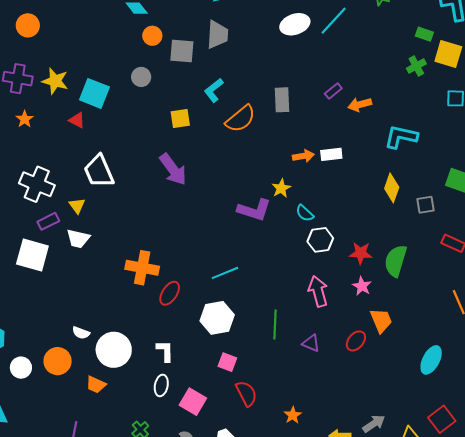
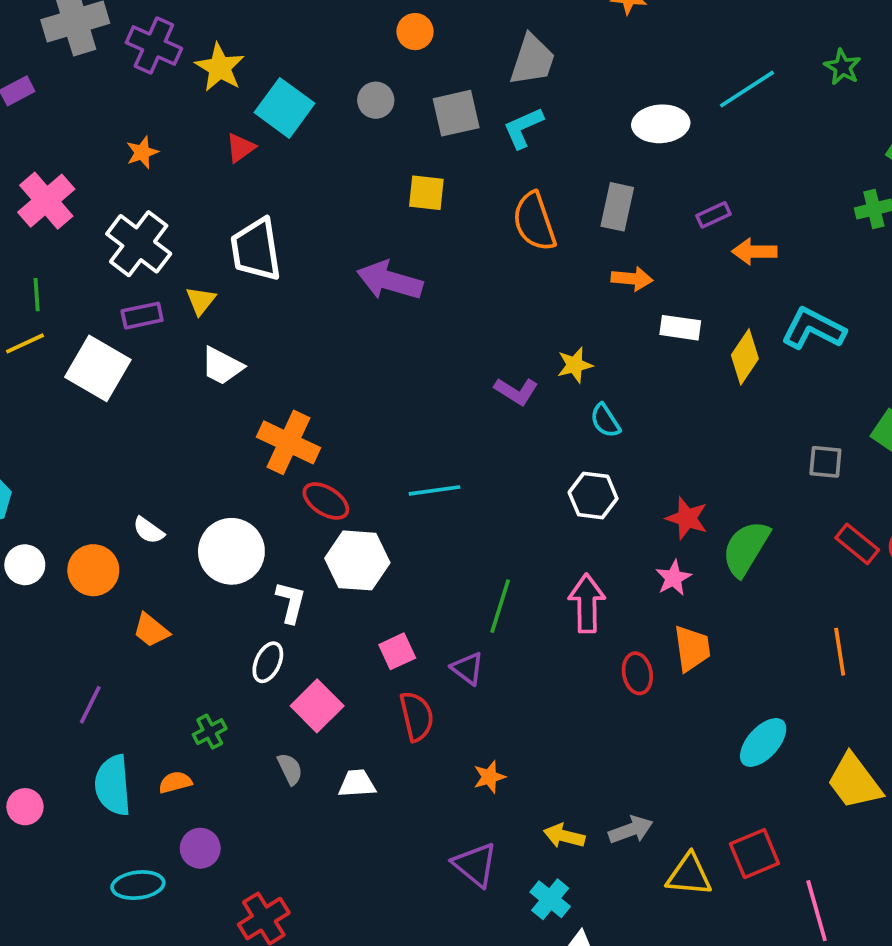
white ellipse: (295, 24) -> (661, 124), moved
gray square: (182, 51) -> (456, 113), moved, turned -32
cyan L-shape: (214, 90) -> (523, 128), moved
orange star: (25, 119) -> (142, 152), moved
orange semicircle: (241, 119) -> (534, 222), turned 96
red triangle: (77, 120) -> (241, 148), turned 42
orange arrow: (303, 156) -> (632, 279), moved
purple arrow: (173, 169) -> (390, 281), turned 128
yellow diamond: (392, 188) -> (745, 357), moved
purple L-shape: (254, 210) -> (516, 391), size x0.7
white trapezoid: (78, 239) -> (222, 366), moved
white hexagon: (320, 240) -> (593, 495), moved
pink arrow: (318, 291) -> (587, 603), moved
red ellipse: (170, 293) -> (326, 501), turned 75
white hexagon: (217, 318) -> (357, 560), moved
red ellipse: (356, 341) -> (637, 673), turned -65
purple triangle: (311, 343) -> (468, 668), moved
white circle: (114, 350) -> (231, 551), moved
pink square: (227, 362) -> (397, 651), turned 30

